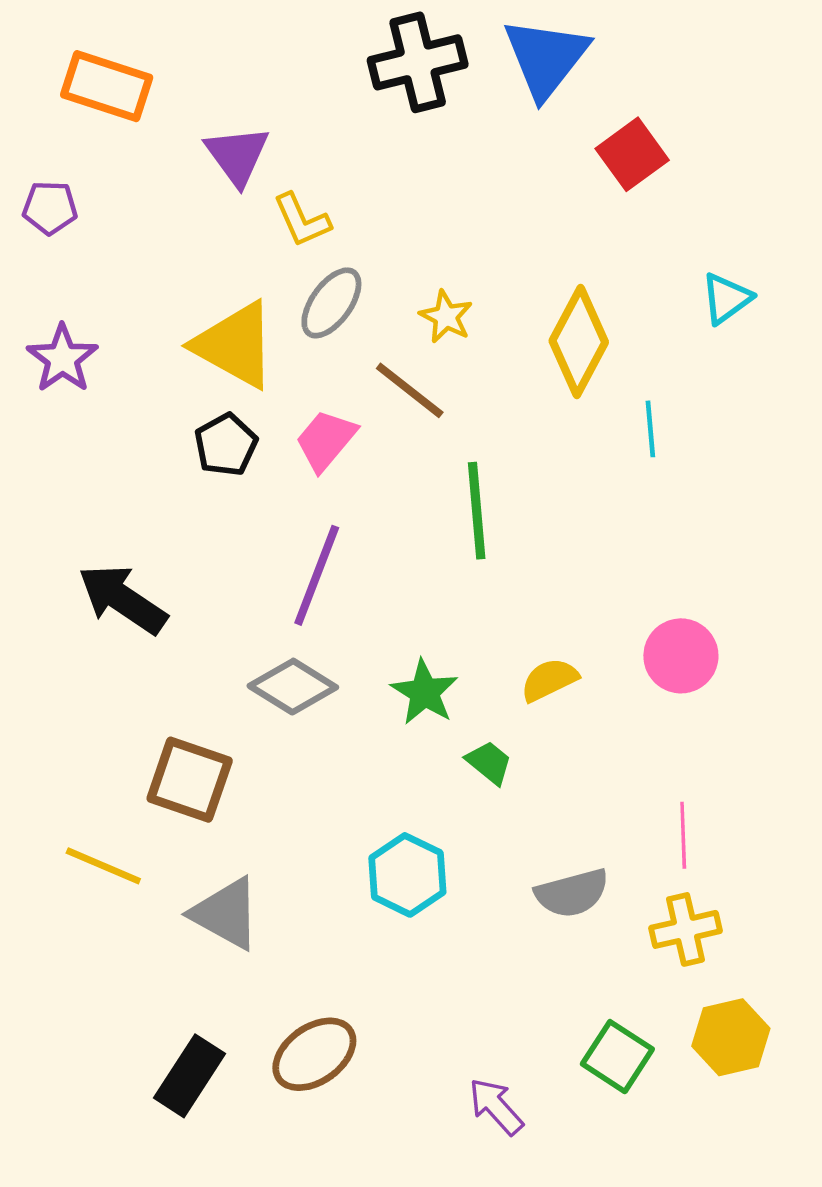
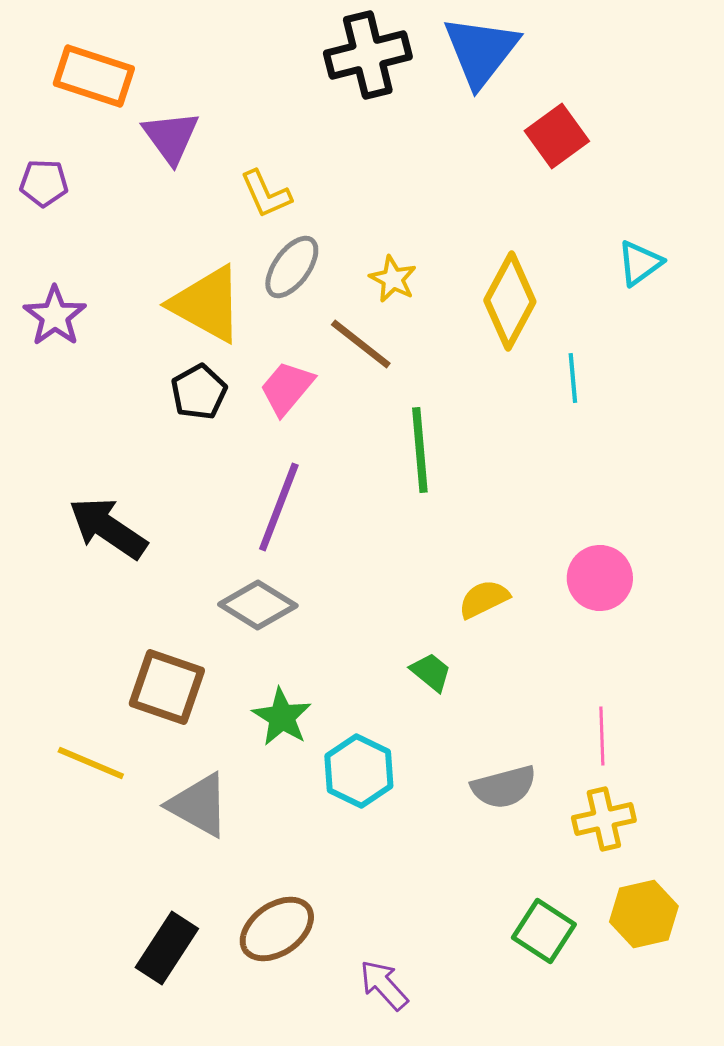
purple triangle: (237, 155) -> (171, 137), moved
green star: (424, 692) -> (282, 717), moved
purple arrow: (496, 1106) -> (384, 985), moved

